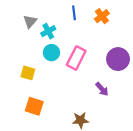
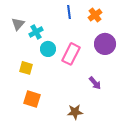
gray triangle: (30, 21) -> (18, 24), moved
cyan cross: (48, 31) -> (36, 32), moved
purple circle: (118, 59) -> (105, 44), moved

